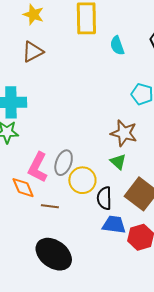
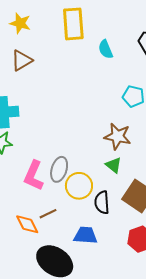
orange diamond: (23, 188) -> (27, 224), moved
brown line: (50, 206) -> (48, 214), turned -30
blue trapezoid: (114, 225) -> (86, 235), moved

